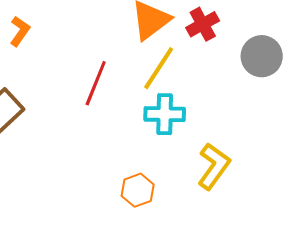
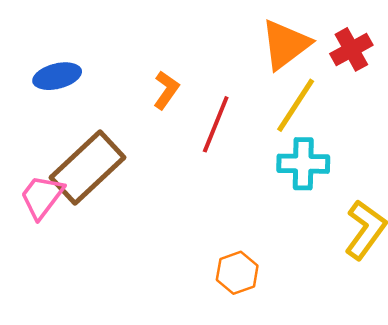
orange L-shape: (20, 31) -> (166, 90), moved
orange hexagon: (138, 190) -> (237, 273), moved

